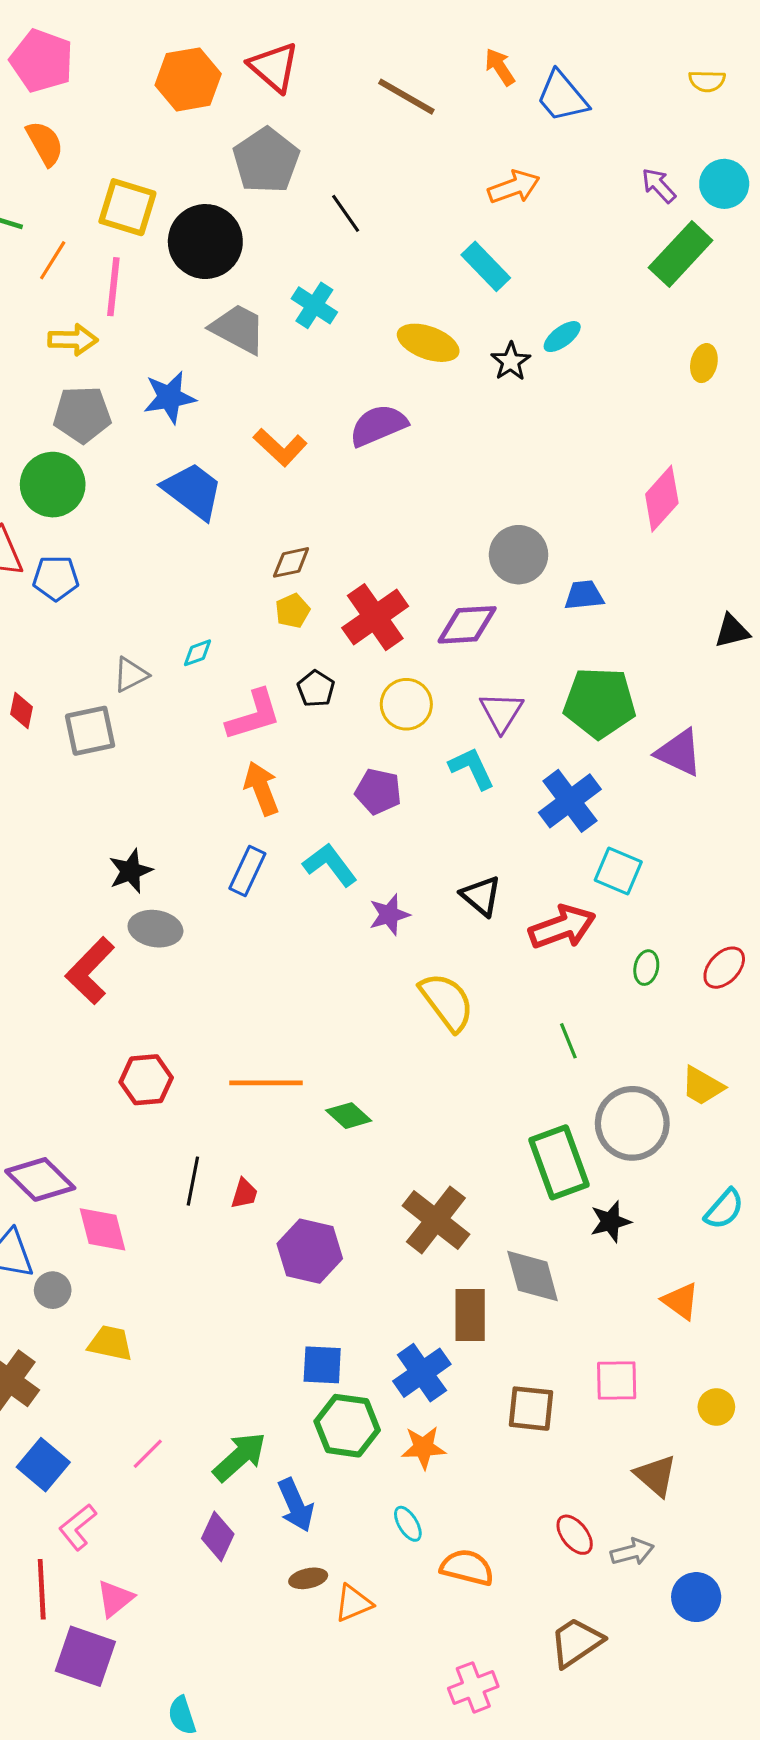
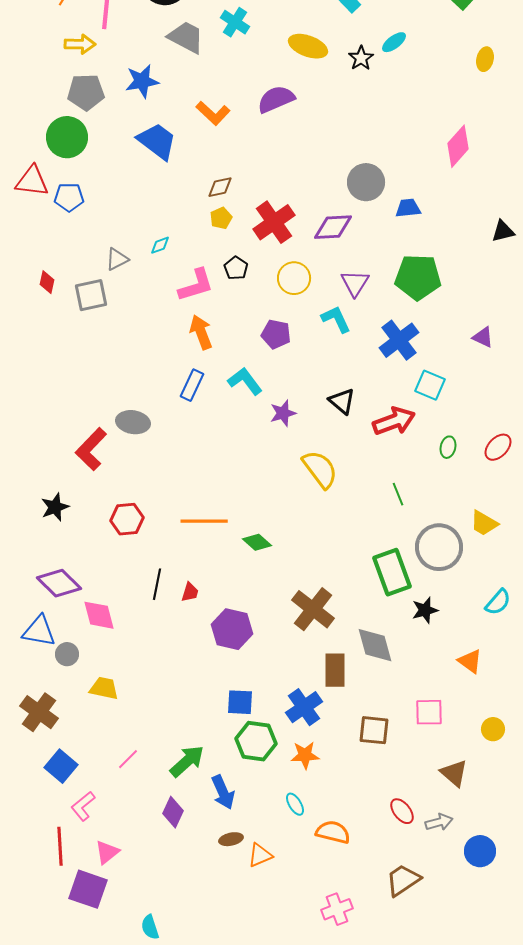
purple triangle: (679, 753) -> (483, 337), moved, size x0.7
black star: (131, 871) -> (55, 507), moved

